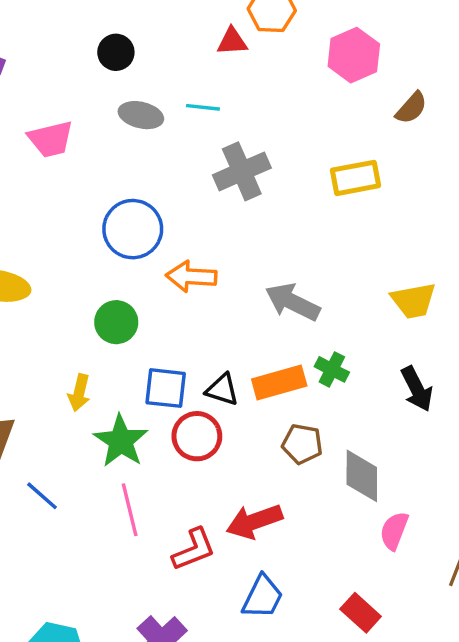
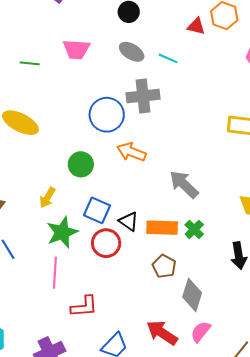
gray cross: (242, 171) -> (143, 96), moved
red arrow: (254, 521) -> (162, 333), moved, turned 36

